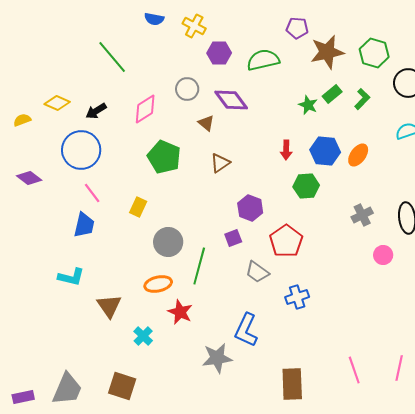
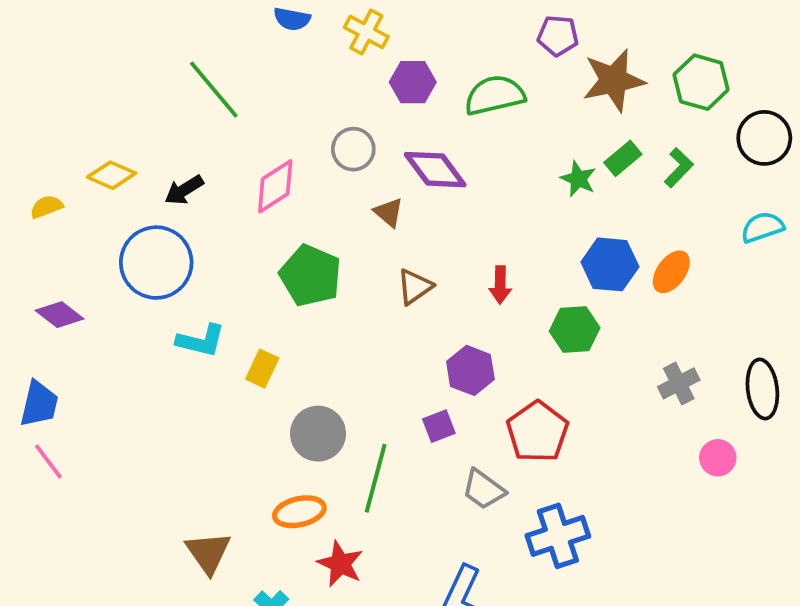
red arrow: (286, 150) -> (500, 285), moved
pink line: (92, 193) -> (48, 462), moved
blue trapezoid: (84, 225) -> (39, 404), moved
cyan L-shape: (71, 277) -> (201, 341), moved
blue cross: (297, 297) -> (558, 536), size x1.4

